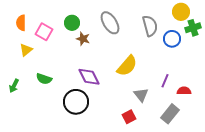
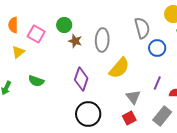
gray ellipse: (110, 23) -> (102, 40), moved, turned 35
blue circle: (172, 39) -> (157, 48), moved
purple diamond: (89, 77) -> (81, 79), turned 45
black circle: (76, 102) -> (88, 114), moved
red square: (129, 117) -> (129, 118), moved

